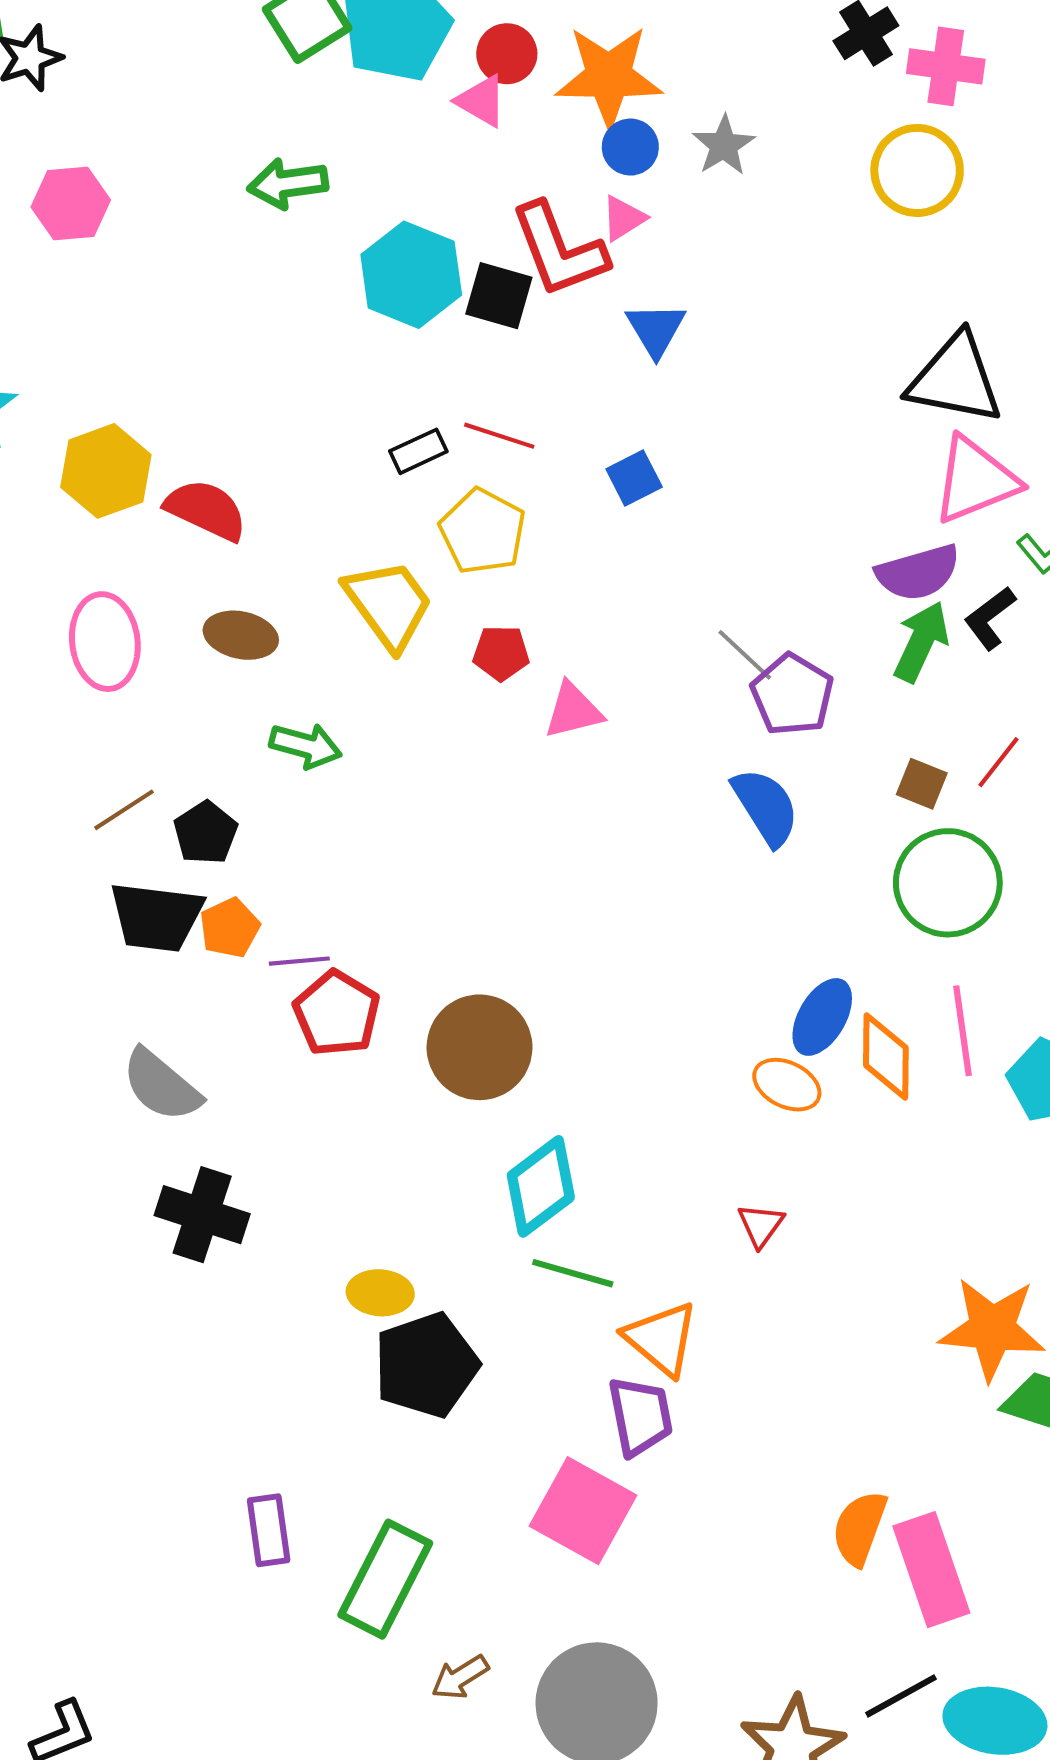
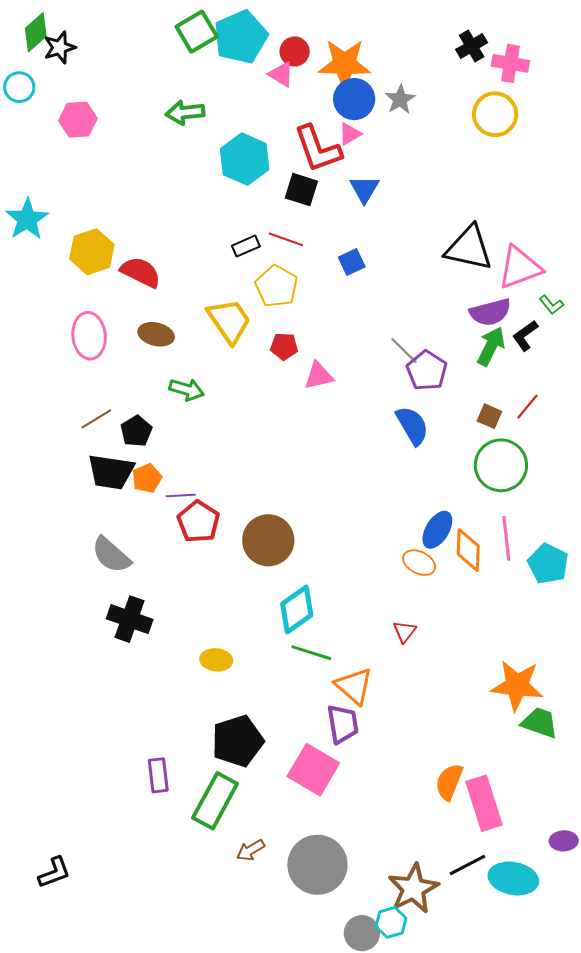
blue circle: (630, 147) -> (354, 99), size x1.5
black square: (499, 296) -> (301, 190), moved
black triangle: (955, 379) -> (469, 248), moved
black pentagon: (426, 1365) -> (238, 741), moved

